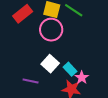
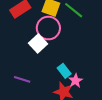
white square: (50, 64) -> (38, 44), moved

